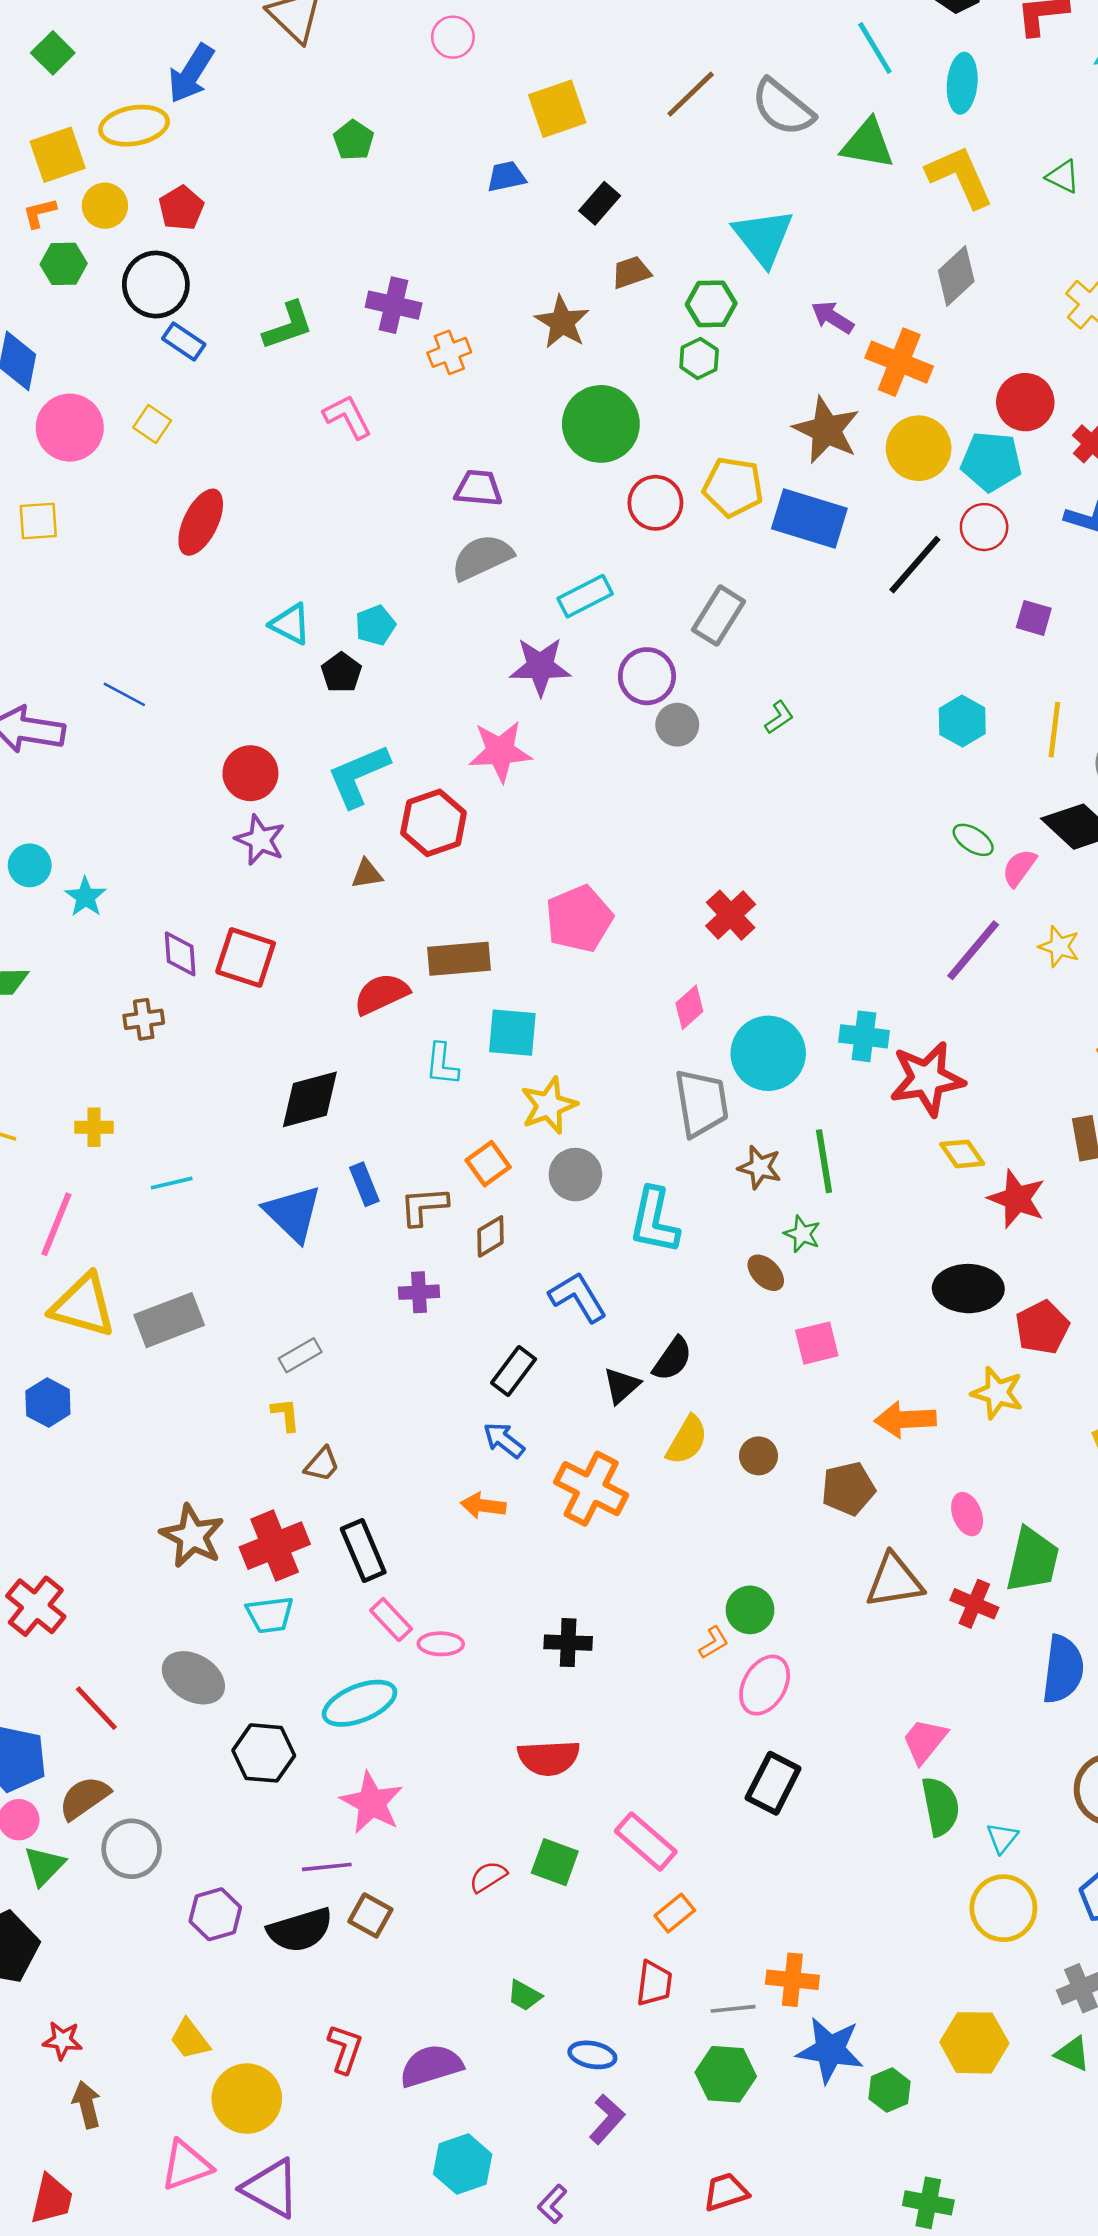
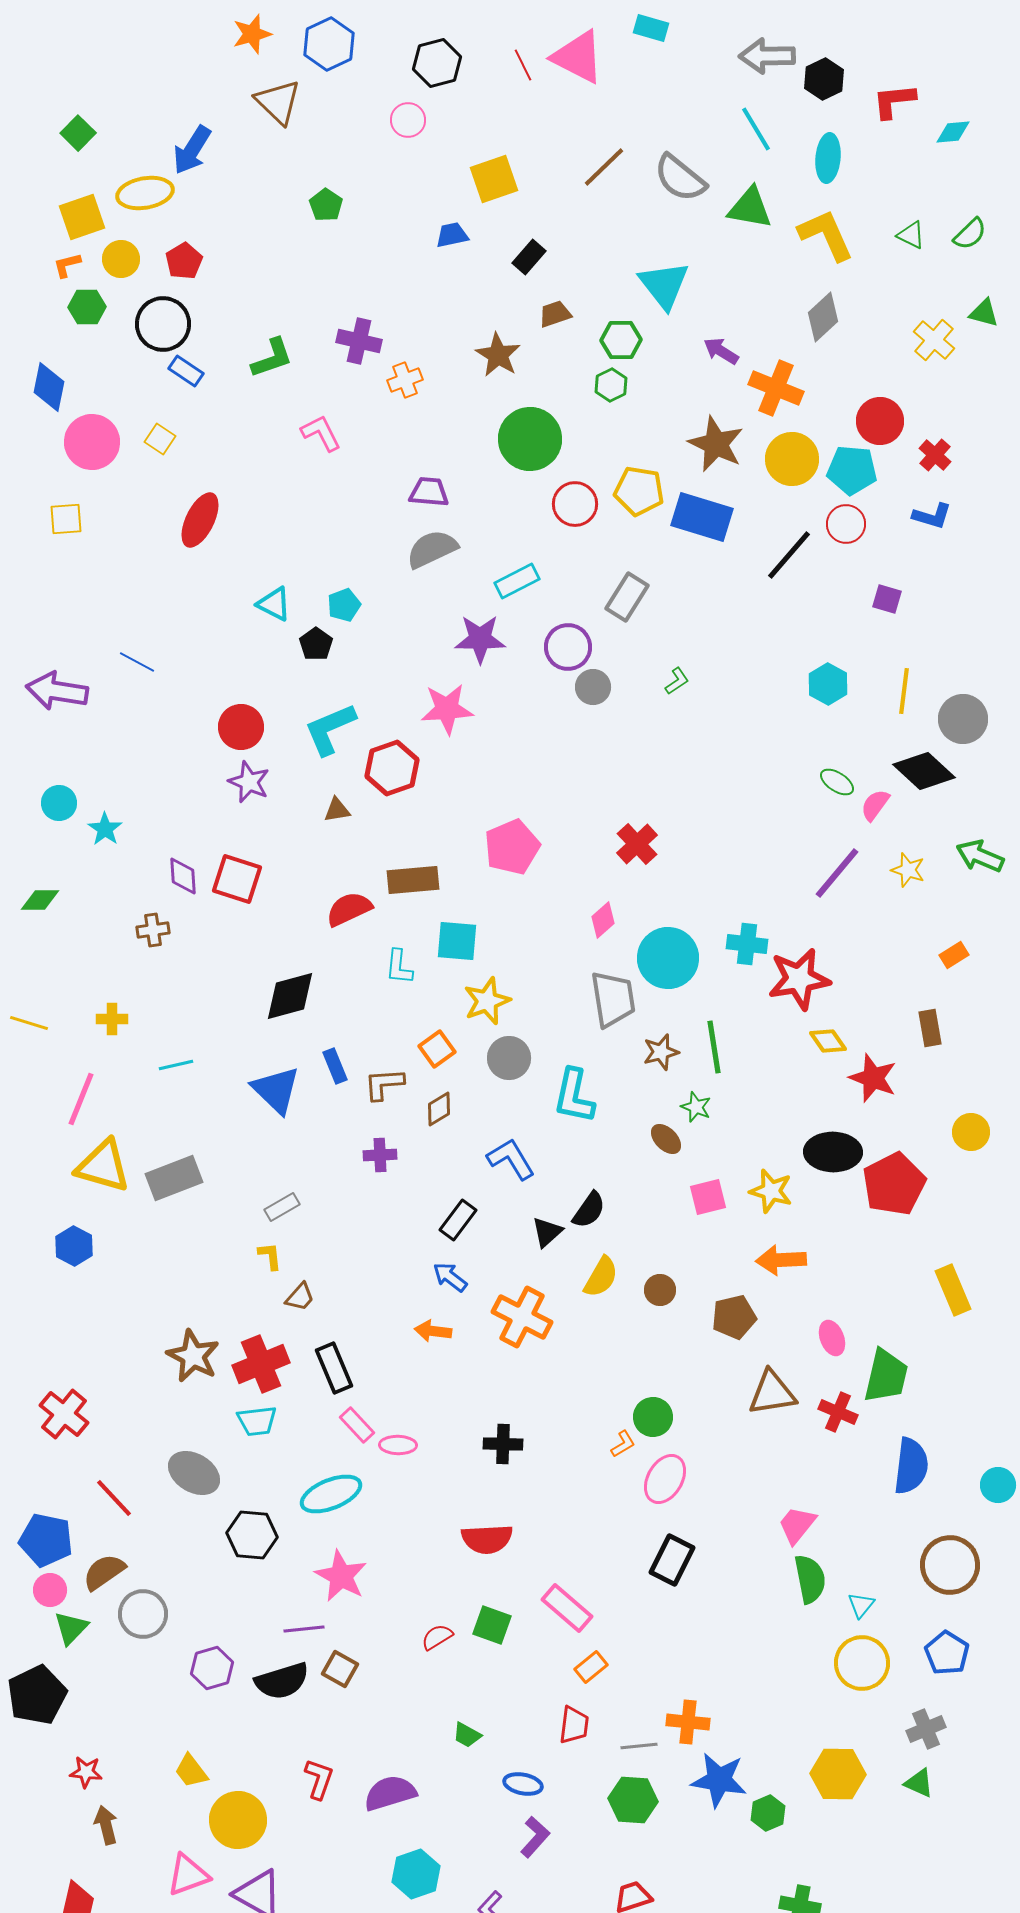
brown star: (760, 1167) -> (661, 1052), turned -30
red pentagon: (1042, 1327) -> (894, 1184), size x1.4
yellow star: (997, 1393) -> (771, 1191), moved

